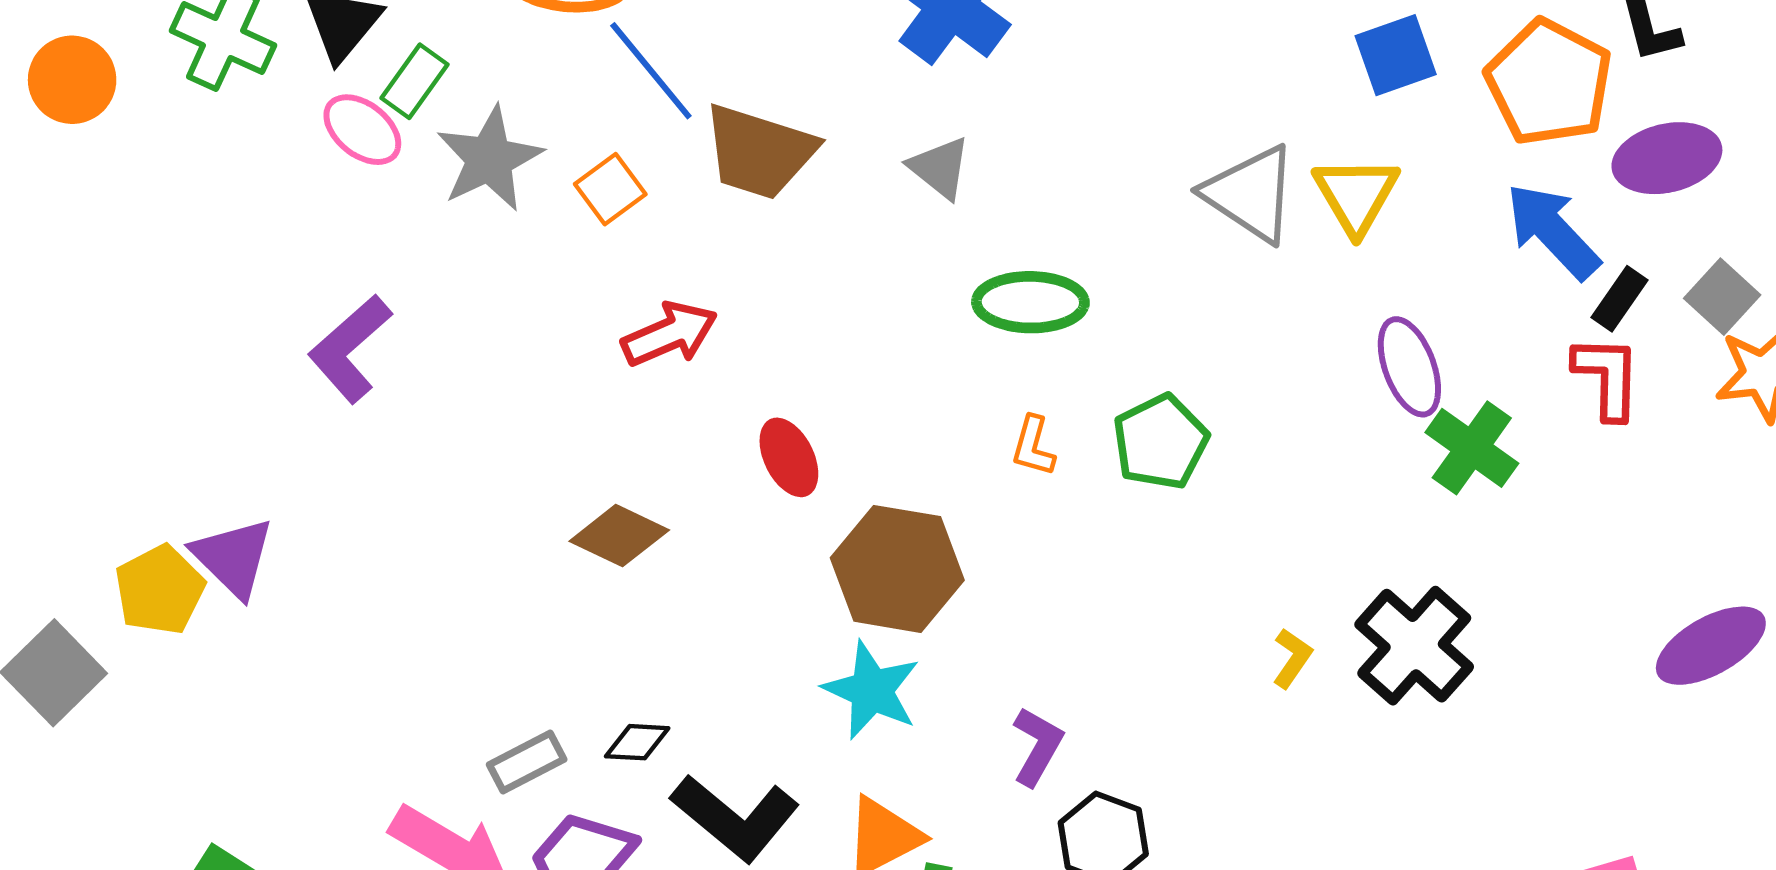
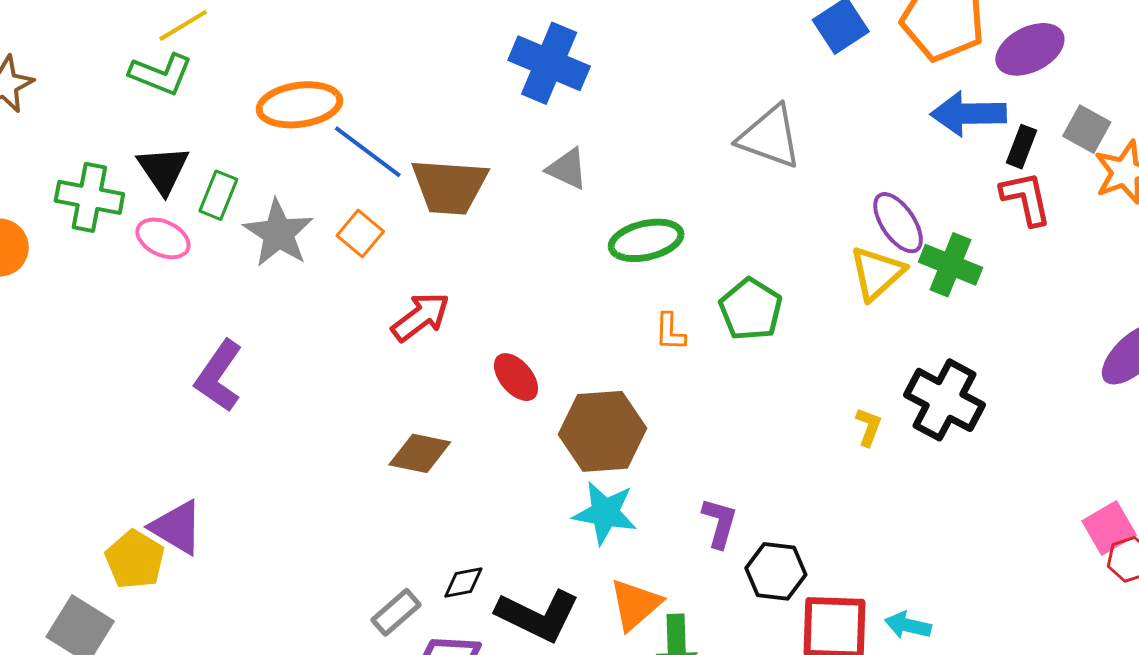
pink ellipse: (362, 130) -> (163, 238), moved
yellow triangle: (1356, 195) -> (877, 273), moved, turned 32
blue arrow: (1553, 231) -> (968, 114), turned -34

